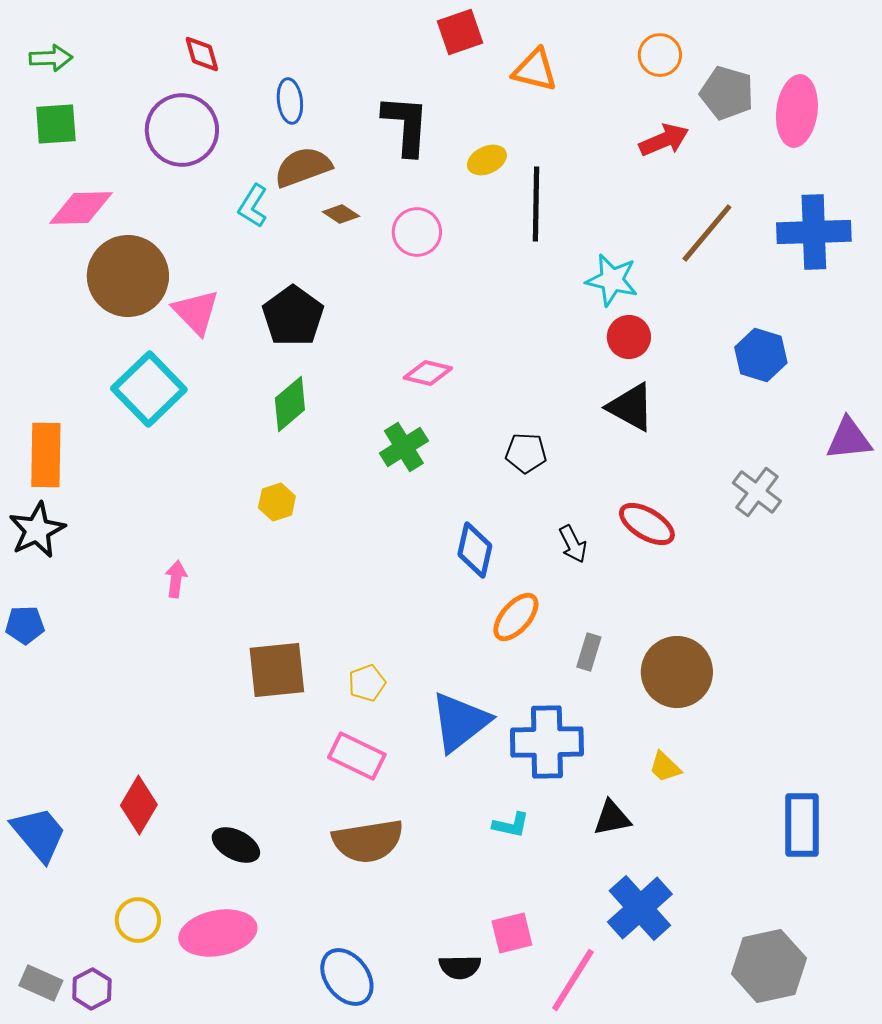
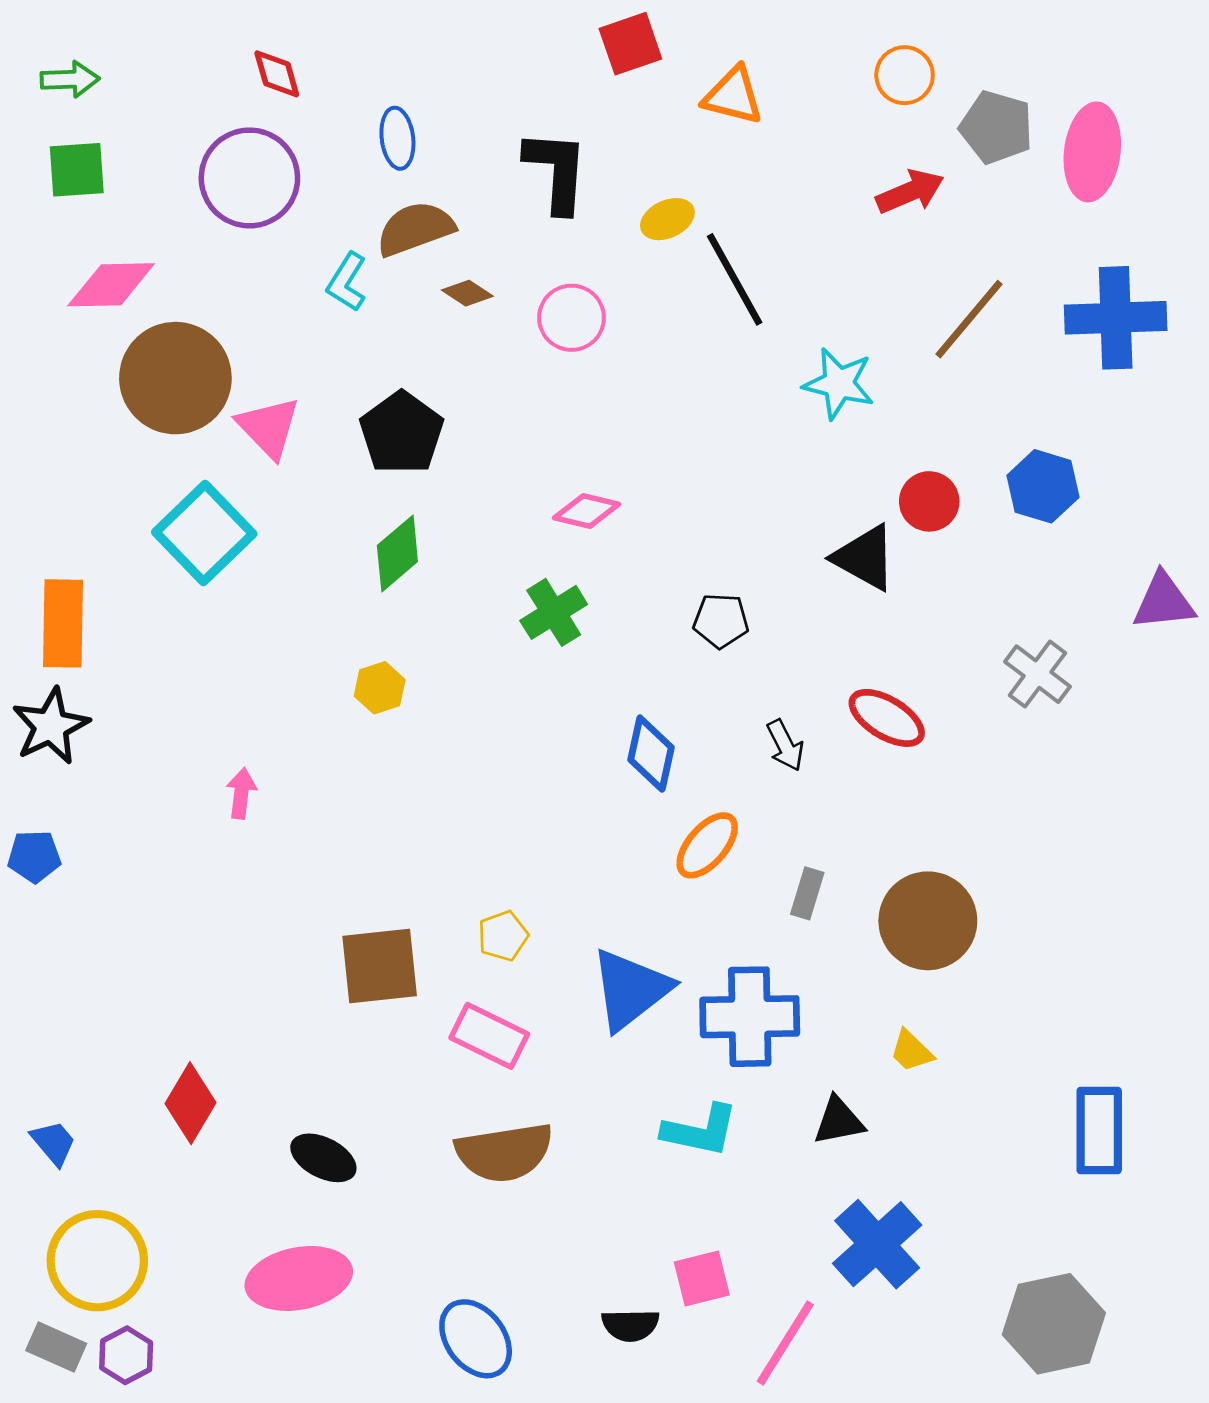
black line: (536, 204) -> (735, 279), turned -30
red circle: (629, 337) -> (929, 501), moved
brown square: (277, 670) -> (380, 966), moved
cyan L-shape: (511, 825) -> (700, 1130), size x1.5
blue trapezoid: (39, 834) -> (53, 1143), size x0.6
yellow circle: (138, 920) -> (97, 1261), moved, size x1.6

